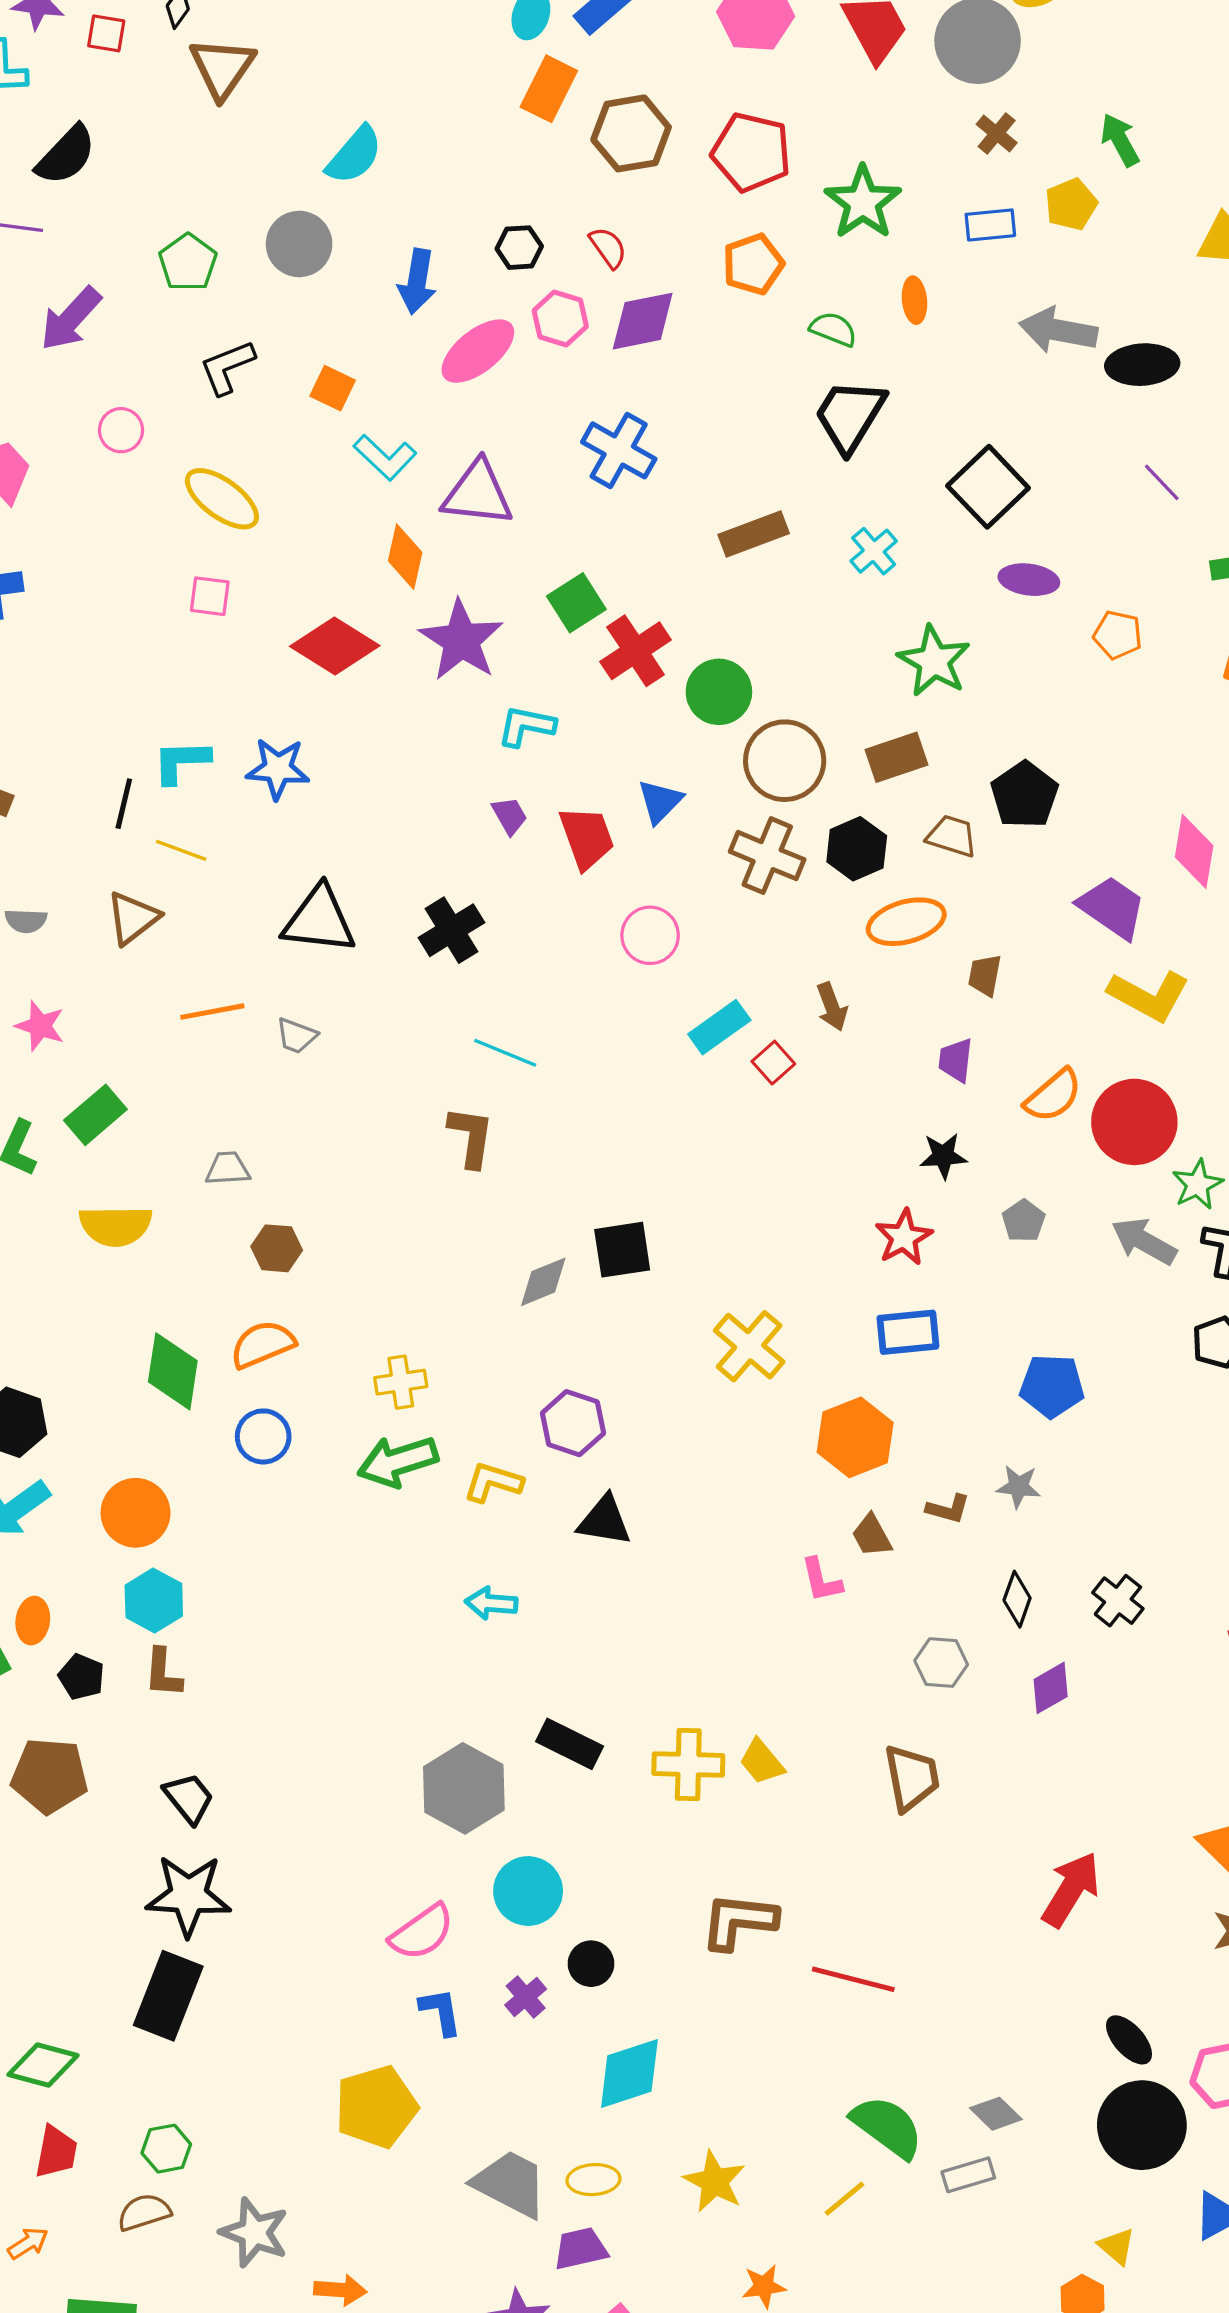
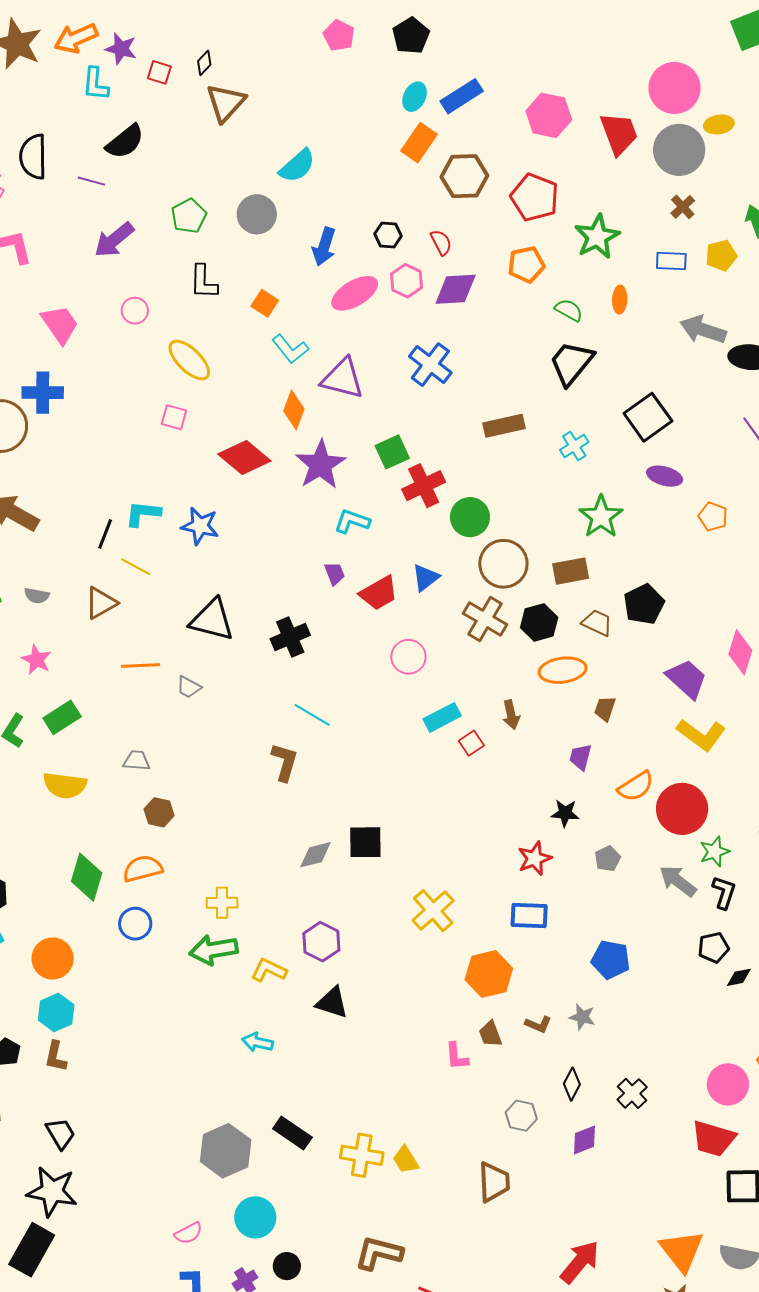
black L-shape: (227, 367) -> (204, 282), turned -75
red trapezoid: (587, 838) -> (379, 593), turned 72
pink semicircle: (422, 1932) -> (188, 1233), size x0.7

